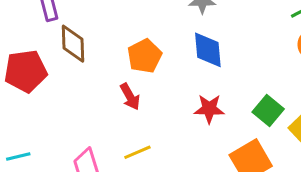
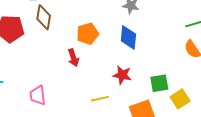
green square: (268, 111) -> (159, 83), turned 30
yellow line: (137, 152) -> (100, 99), moved

